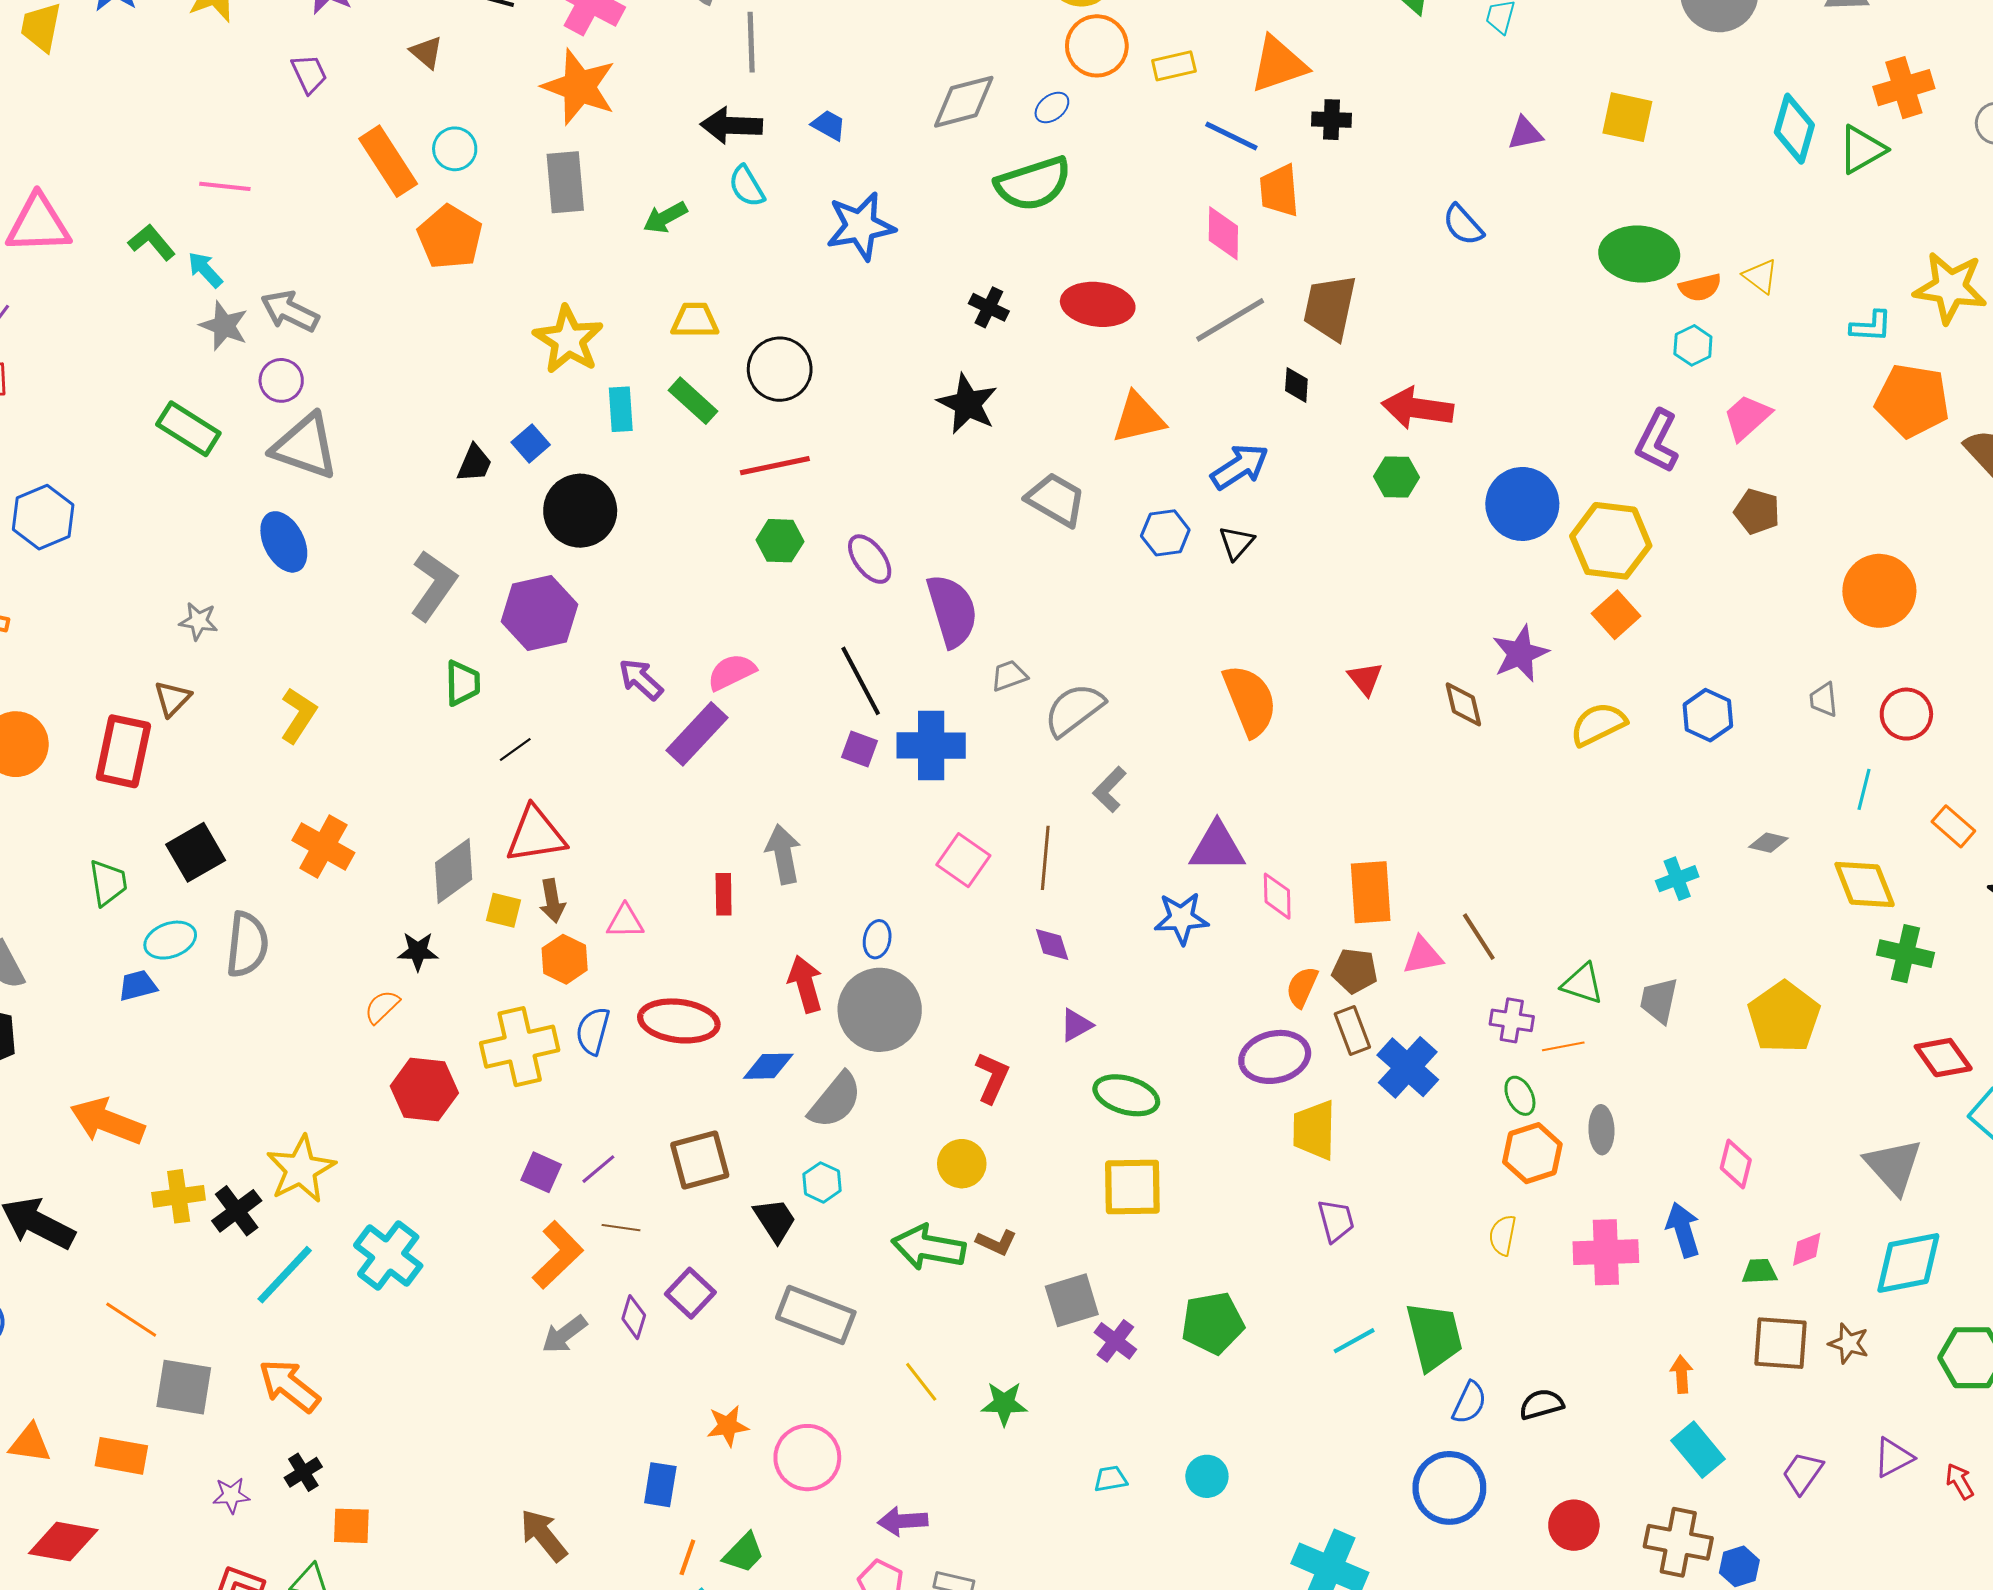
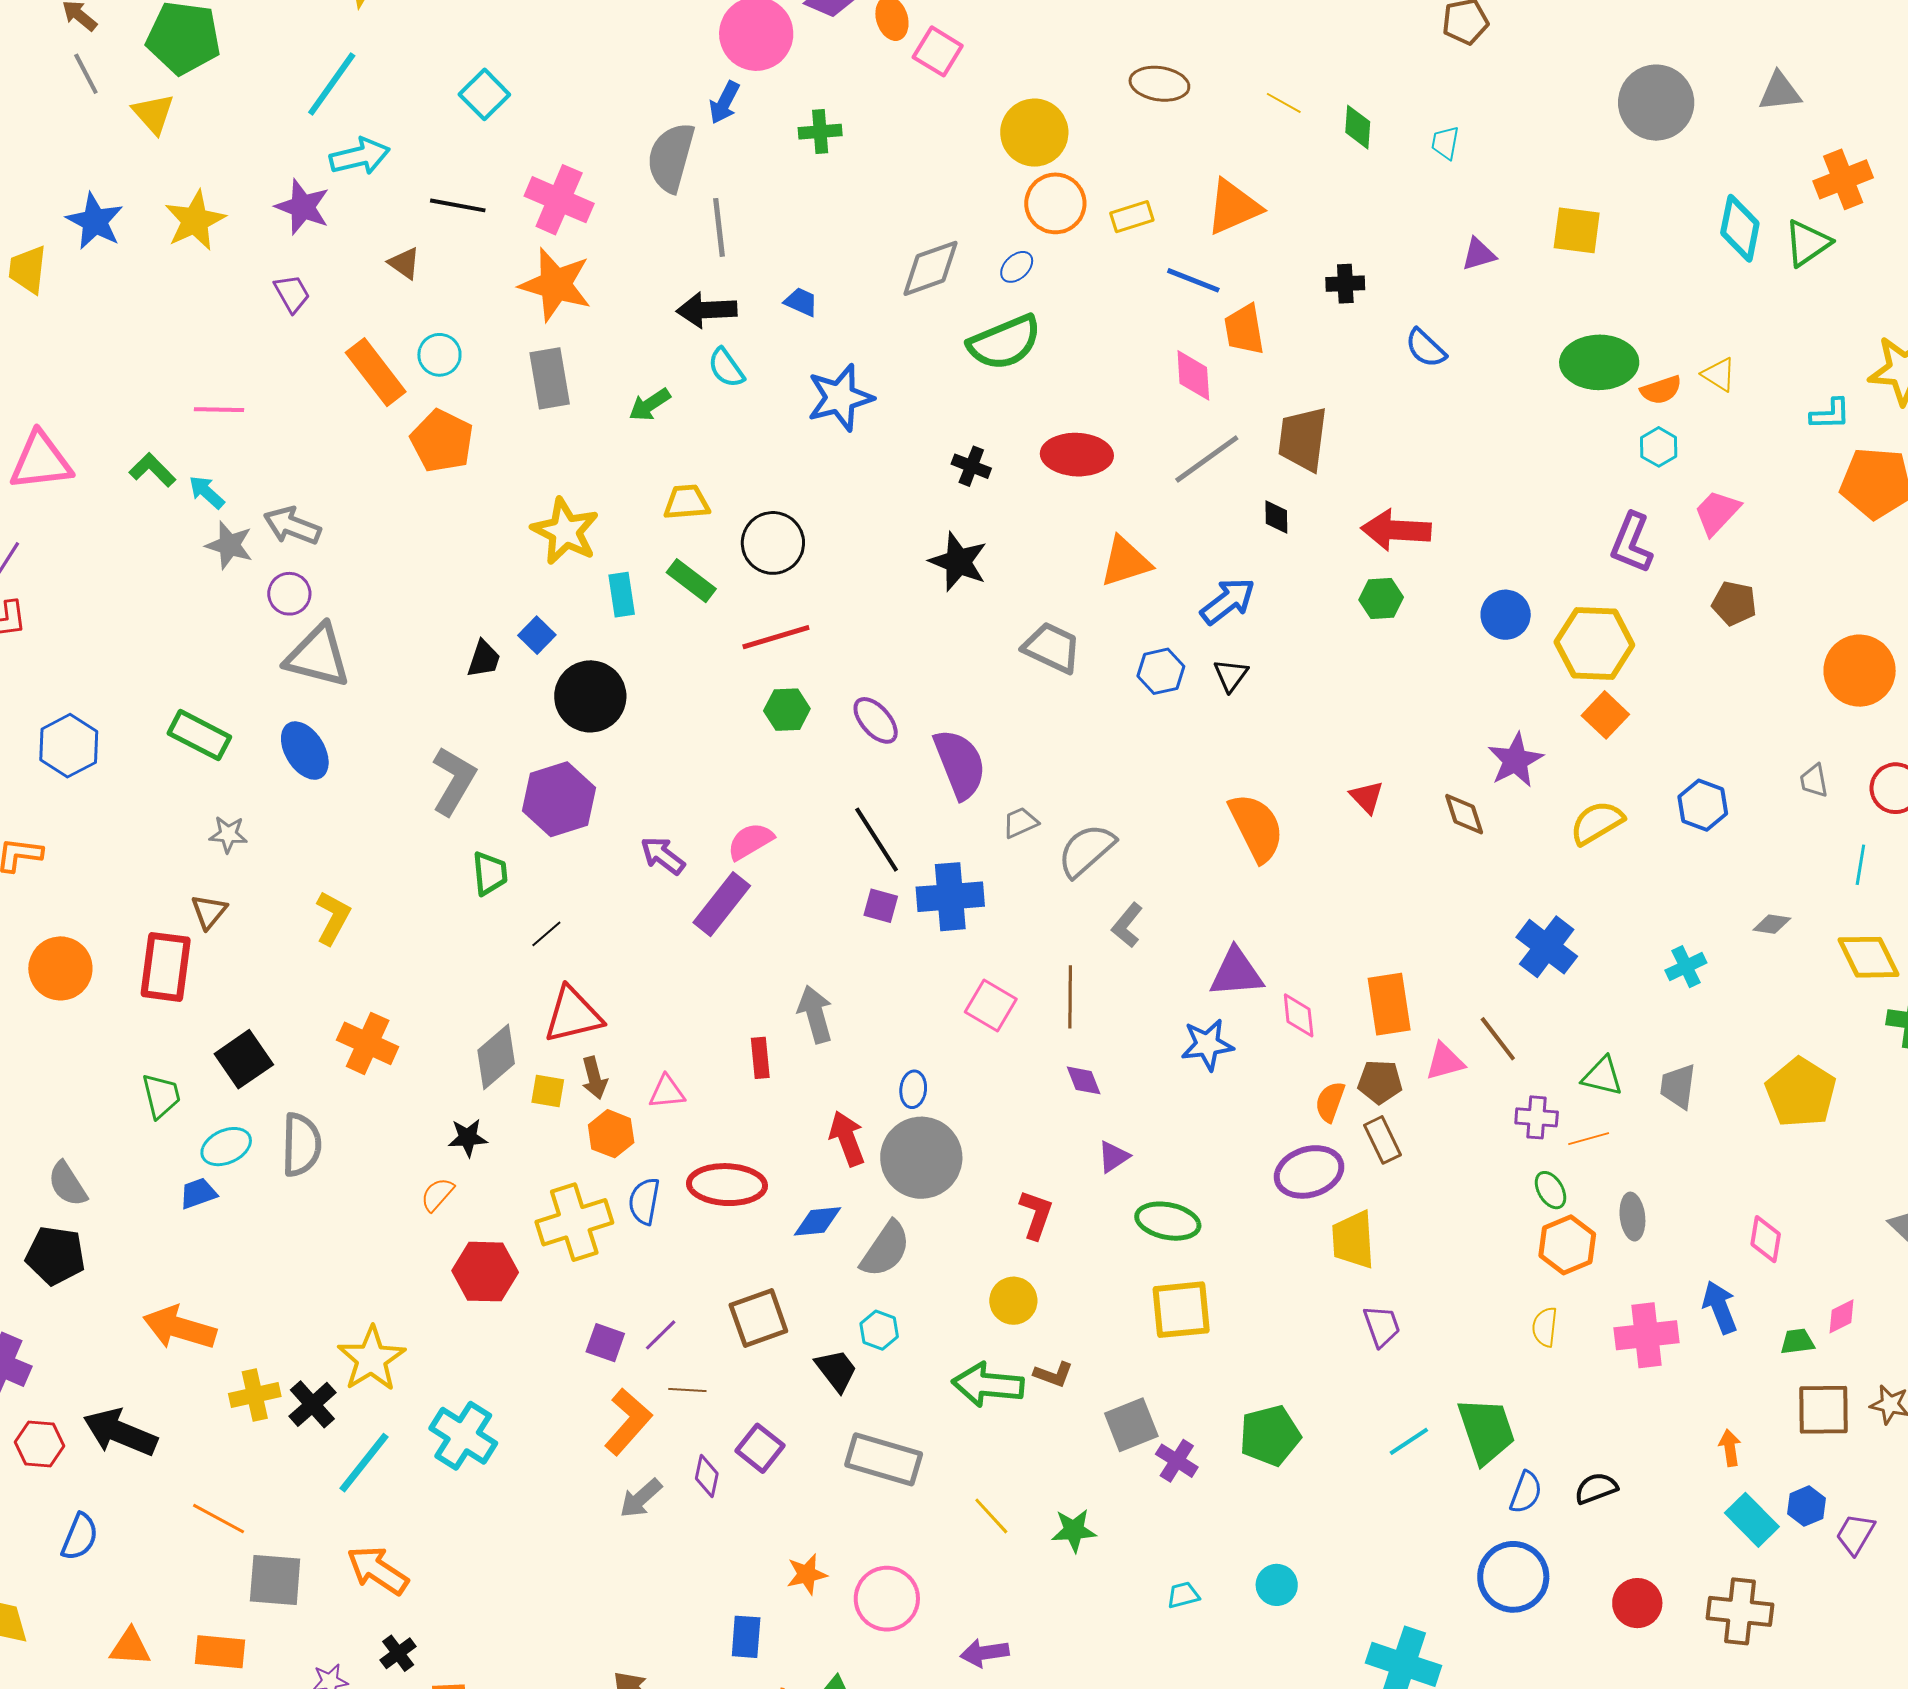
black cross: (1332, 120) -> (1345, 284), moved
green rectangle: (188, 429) -> (199, 735), moved
blue circle: (1522, 504) -> (1506, 615), size x0.7
blue cross: (1408, 1067) -> (1547, 947), moved
blue hexagon: (1739, 1566) -> (1806, 1506), moved

